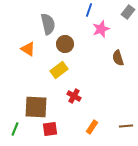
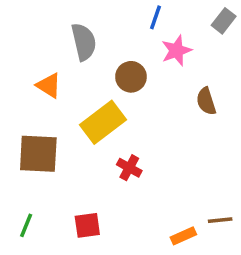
brown circle: (65, 44) -> (131, 77), moved
yellow rectangle: (59, 70) -> (103, 122), size x1.4
brown square: (36, 107) -> (38, 154), moved
orange rectangle: (92, 127) -> (183, 236), moved, turned 32

